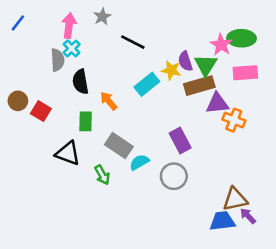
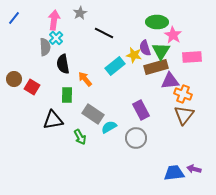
green ellipse: (242, 38) -> (157, 22), moved
black triangle: (68, 153) -> (53, 120), turned -30
brown triangle: (235, 199) -> (184, 115), moved, turned -40
purple arrow: (248, 216) -> (194, 169), turned -32

